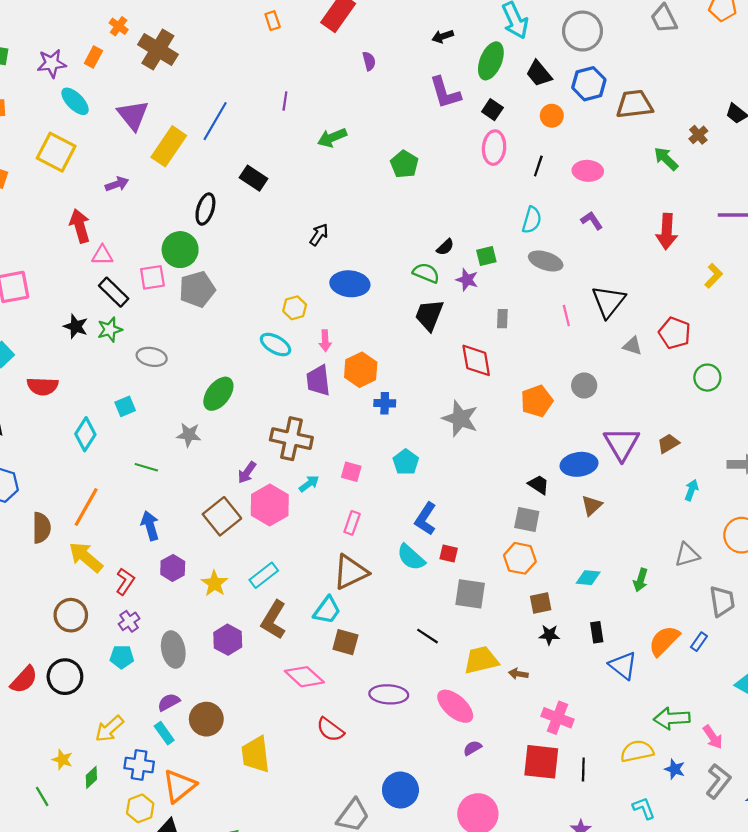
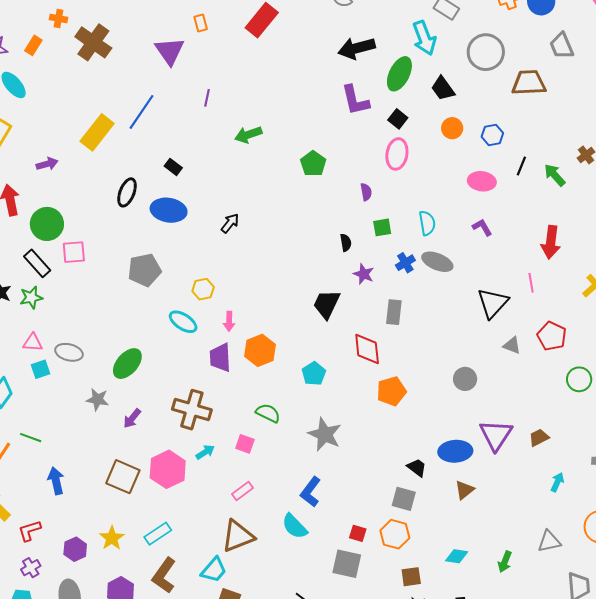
orange cross: (119, 26) -> (59, 19), turned -30
black arrow: (443, 36) -> (357, 48), size x1.8
purple semicircle: (369, 61) -> (366, 192), moved
blue hexagon: (589, 84) -> (492, 135), moved, size x0.7
brown trapezoid: (634, 104) -> (529, 83), moved
purple triangle: (133, 115) -> (170, 51), moved
black line: (538, 166) -> (521, 166), moved
black rectangle: (253, 178) -> (173, 167), size x0.7
cyan semicircle: (532, 220) -> (427, 223), turned -30
black semicircle: (445, 247) -> (346, 243), turned -60
green circle: (180, 250) -> (47, 224), moved
pink triangle: (102, 255) -> (33, 342), moved
green square: (486, 256) -> (382, 227), moved
green semicircle: (426, 273) -> (268, 413), moved
blue ellipse: (350, 284) -> (169, 210), moved
gray pentagon: (197, 289) -> (144, 270), moved
pink line: (566, 315) -> (531, 283), moved
gray rectangle: (502, 319) -> (394, 312), size x1.4
gray ellipse: (152, 357) -> (69, 352), moved
orange pentagon: (537, 401) -> (391, 391), moved
blue cross: (385, 403) -> (405, 263), moved, turned -36
gray star: (460, 419) -> (325, 434), moved
cyan pentagon: (406, 462) -> (314, 374), moved
green line: (146, 467) -> (31, 438), moved
purple arrow: (247, 472) -> (132, 418), moved
brown square: (222, 516) -> (123, 477), turned -32
pink rectangle: (352, 523) -> (242, 491), turned 30
red square: (449, 553) -> (358, 533), moved
purple hexagon: (173, 568) -> (75, 549), moved
red L-shape: (125, 581) -> (30, 531), turned -145

